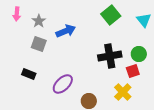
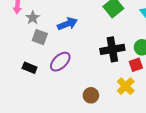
gray star: (39, 21) -> (33, 18), moved
purple ellipse: (63, 84) -> (60, 62), moved

